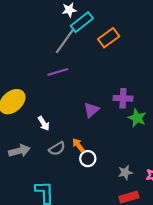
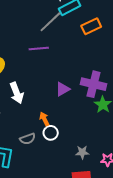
purple cross: (123, 98) -> (94, 84), size x1.4
white arrow: (44, 123) -> (17, 93), size x1.5
gray semicircle: (57, 149) -> (28, 139), moved

